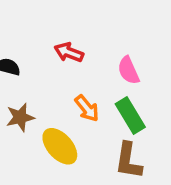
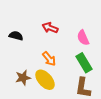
orange arrow: (87, 108) -> (49, 59), moved
brown star: (20, 117) -> (23, 78), moved

